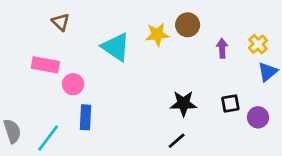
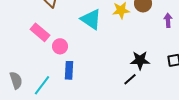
pink rectangle: (45, 65) -> (40, 32), turned 30
black line: (177, 141) -> (130, 79), moved

